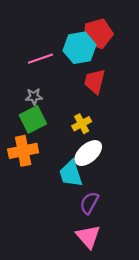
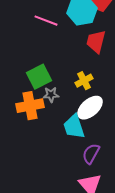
pink line: (40, 59) -> (46, 21), turned 40
gray star: (34, 97) -> (51, 95), moved

